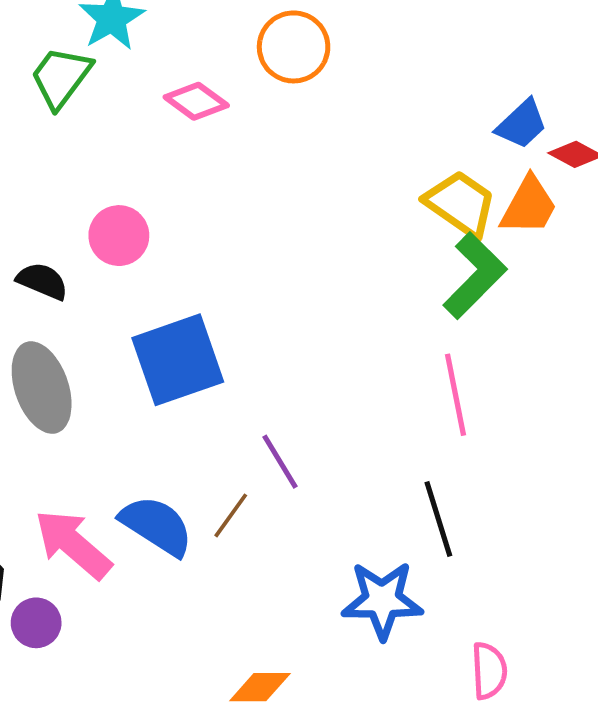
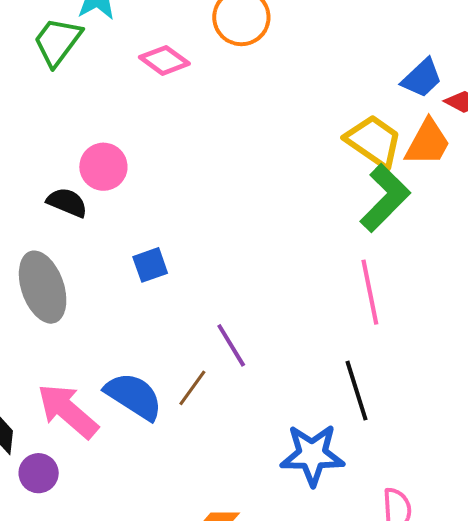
black semicircle: (42, 281) -> (67, 202), moved
blue square: (178, 360) -> (150, 265), size x0.5

